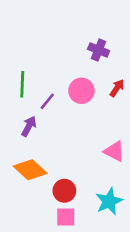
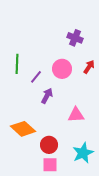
purple arrow: (29, 126) -> (47, 96), moved
pink triangle: (114, 151) -> (76, 115), moved, turned -30

